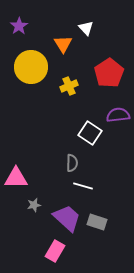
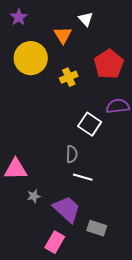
gray rectangle: (97, 222) -> (97, 228), moved

